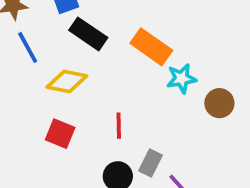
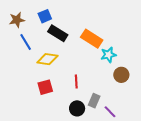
brown circle: (219, 103) -> (121, 75), moved
red square: (60, 134) -> (45, 87), turned -35

